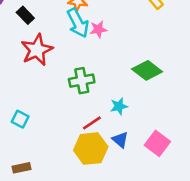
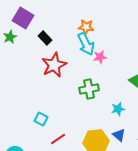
pink star: (98, 29) -> (100, 57), moved
red line: (92, 123) -> (58, 139), moved

